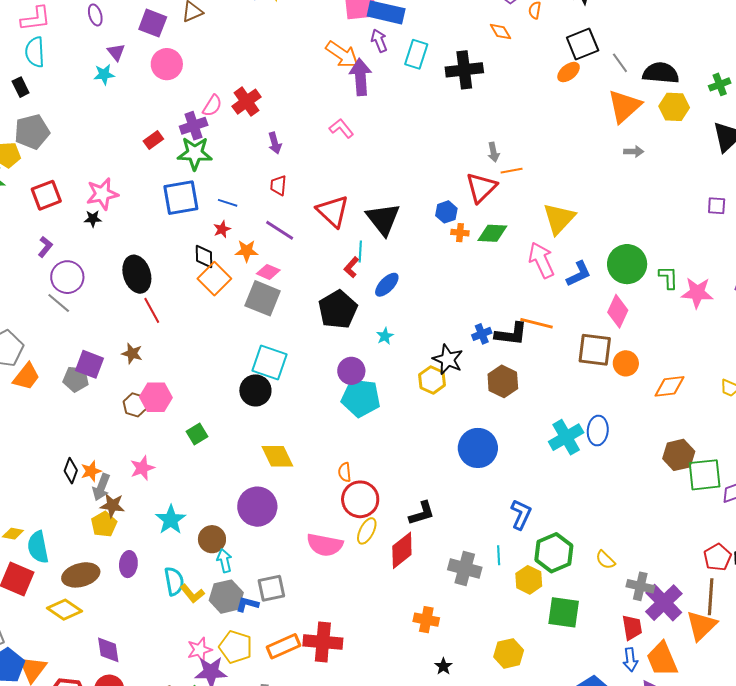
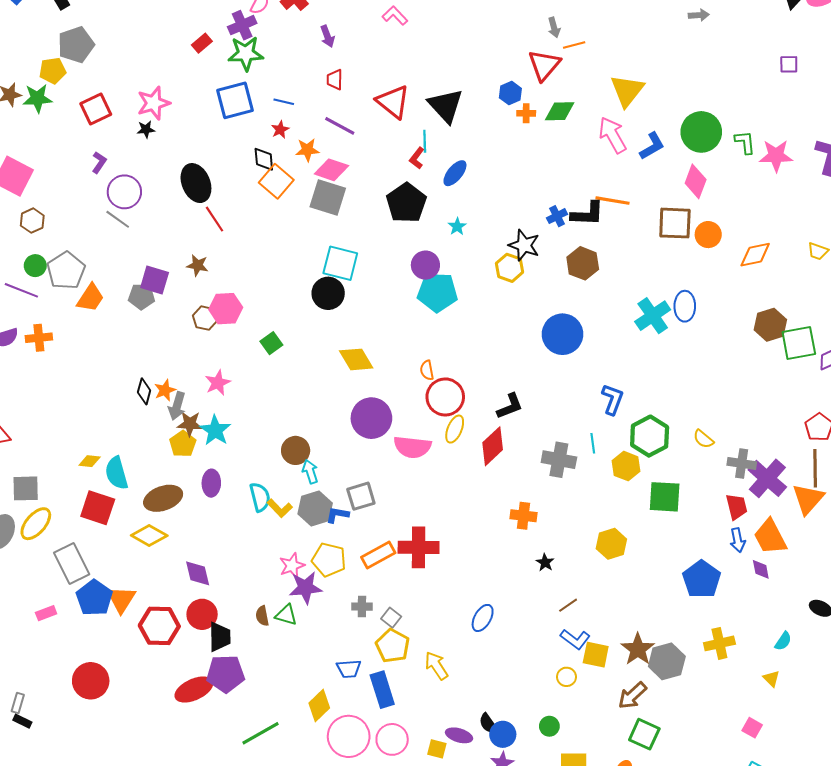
pink diamond: (268, 272) -> (331, 170), size x1.4
purple circle: (257, 507) -> (371, 418), moved
cyan star: (171, 520) -> (215, 430), moved

